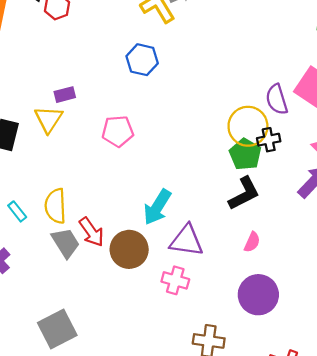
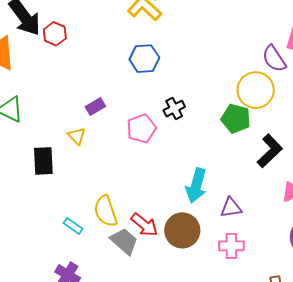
purple rectangle: (65, 95) -> (95, 107), moved
yellow triangle: (49, 119) -> (77, 136), size x0.7
black cross: (269, 140) -> (174, 109), moved
green pentagon: (245, 154) -> (236, 119), moved
purple triangle: (187, 241) -> (231, 208), size x0.7

